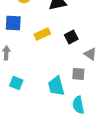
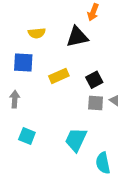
gray square: (78, 74) -> (96, 103), moved
cyan trapezoid: (56, 86) -> (76, 140), turned 40

